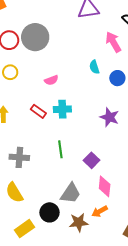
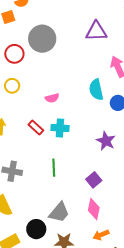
gray circle: (35, 37) -> (42, 39), moved
cyan semicircle: (94, 67) -> (96, 90), size x1.5
purple square: (92, 160) -> (94, 180), moved
orange arrow: (100, 211) -> (101, 235), moved

